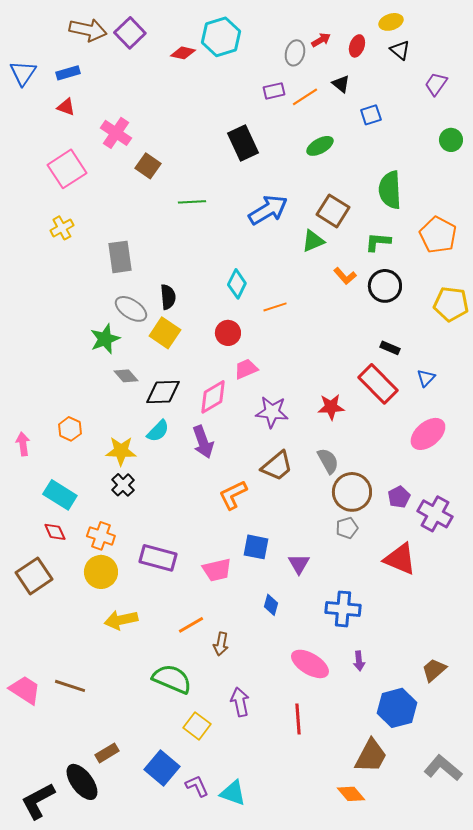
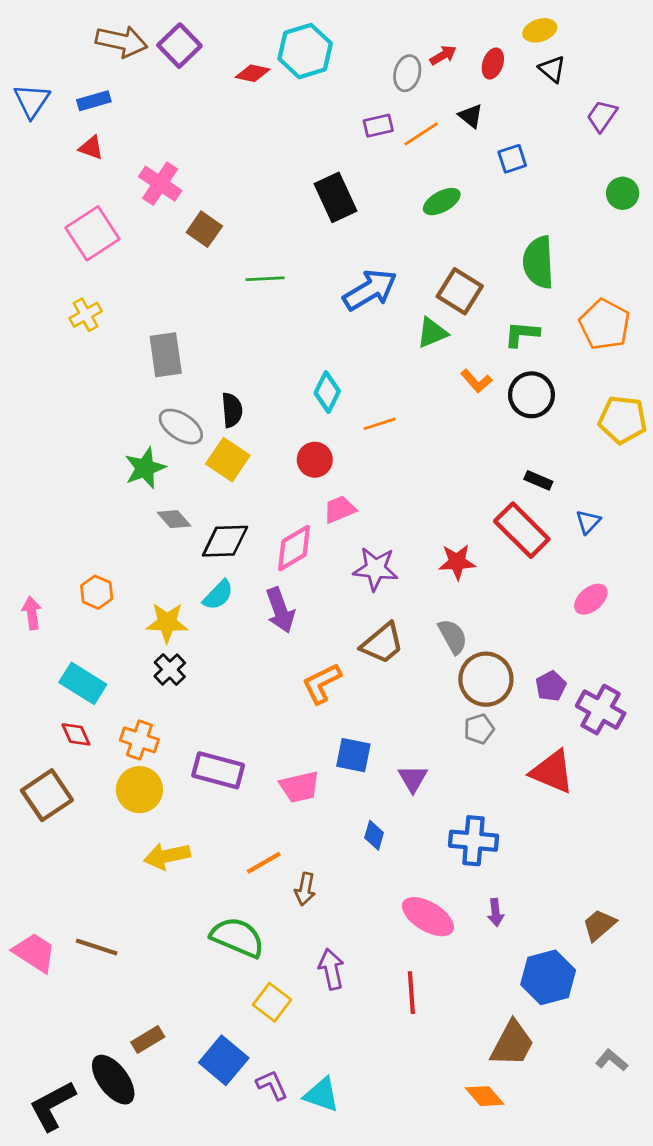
pink ellipse: (428, 434) -> (591, 599), size x0.7
gray L-shape: (443, 768) -> (612, 1060), size x0.6

